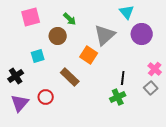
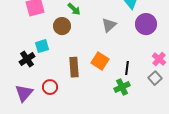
gray triangle: (105, 35) -> (109, 25), size x0.7
orange square: (89, 55) -> (100, 61), moved
black cross: (16, 76) -> (27, 59), moved
brown rectangle: (70, 77) -> (74, 67), turned 42

